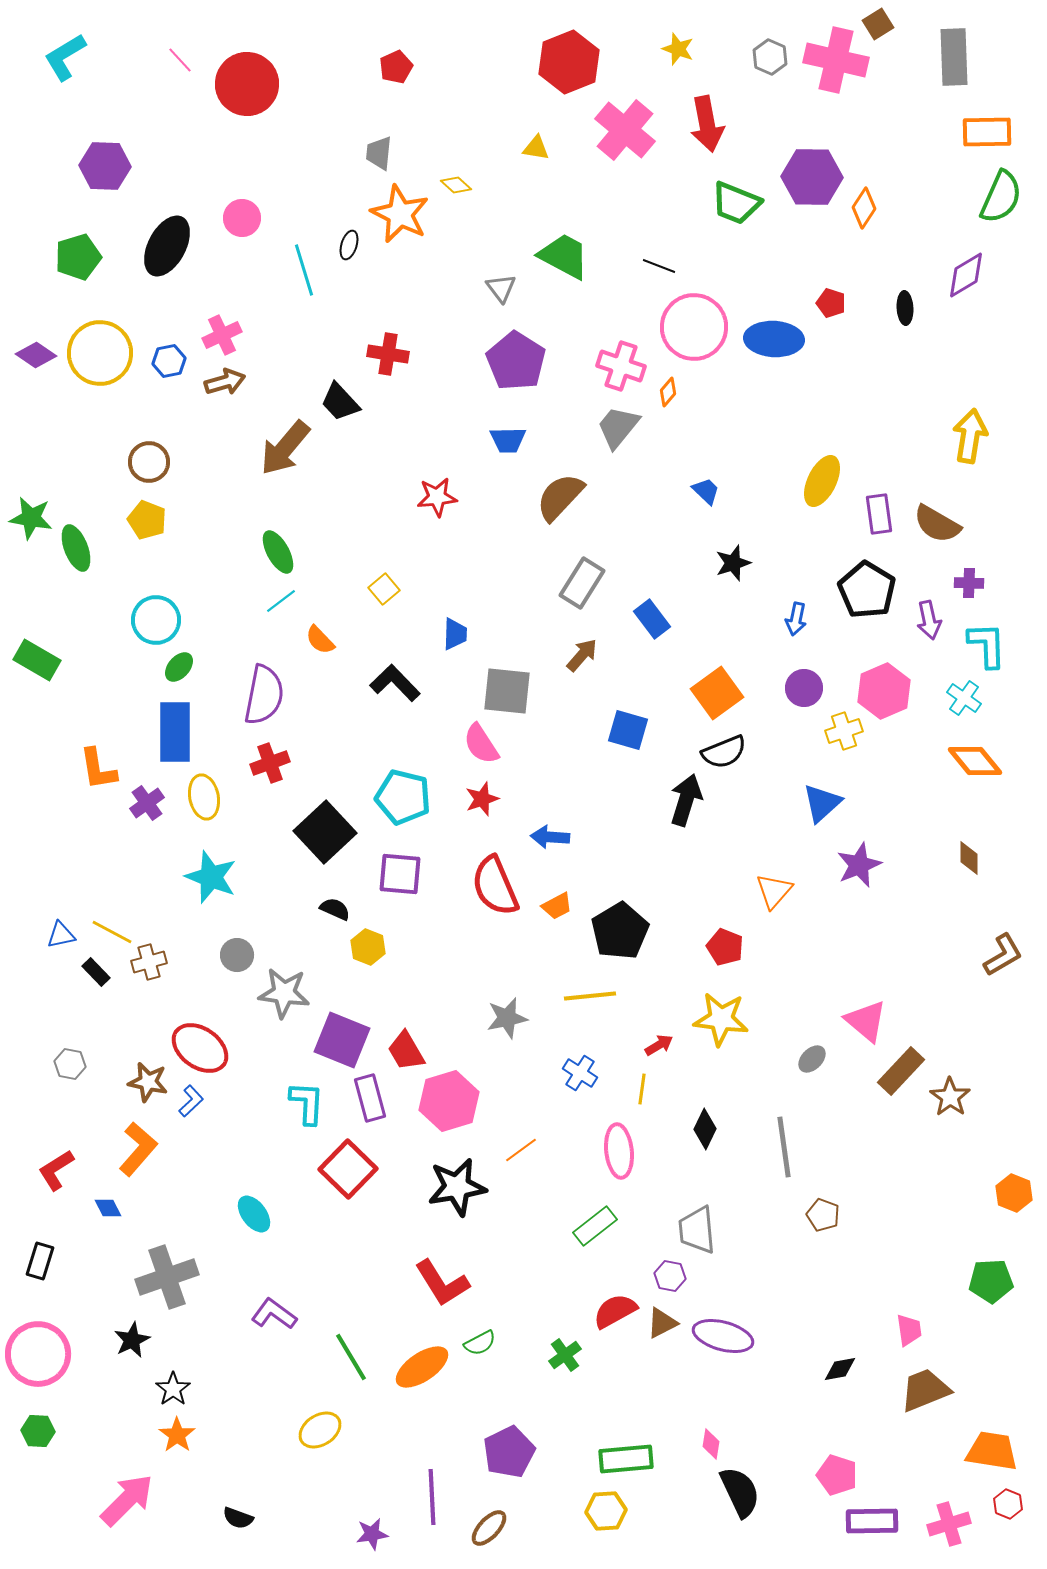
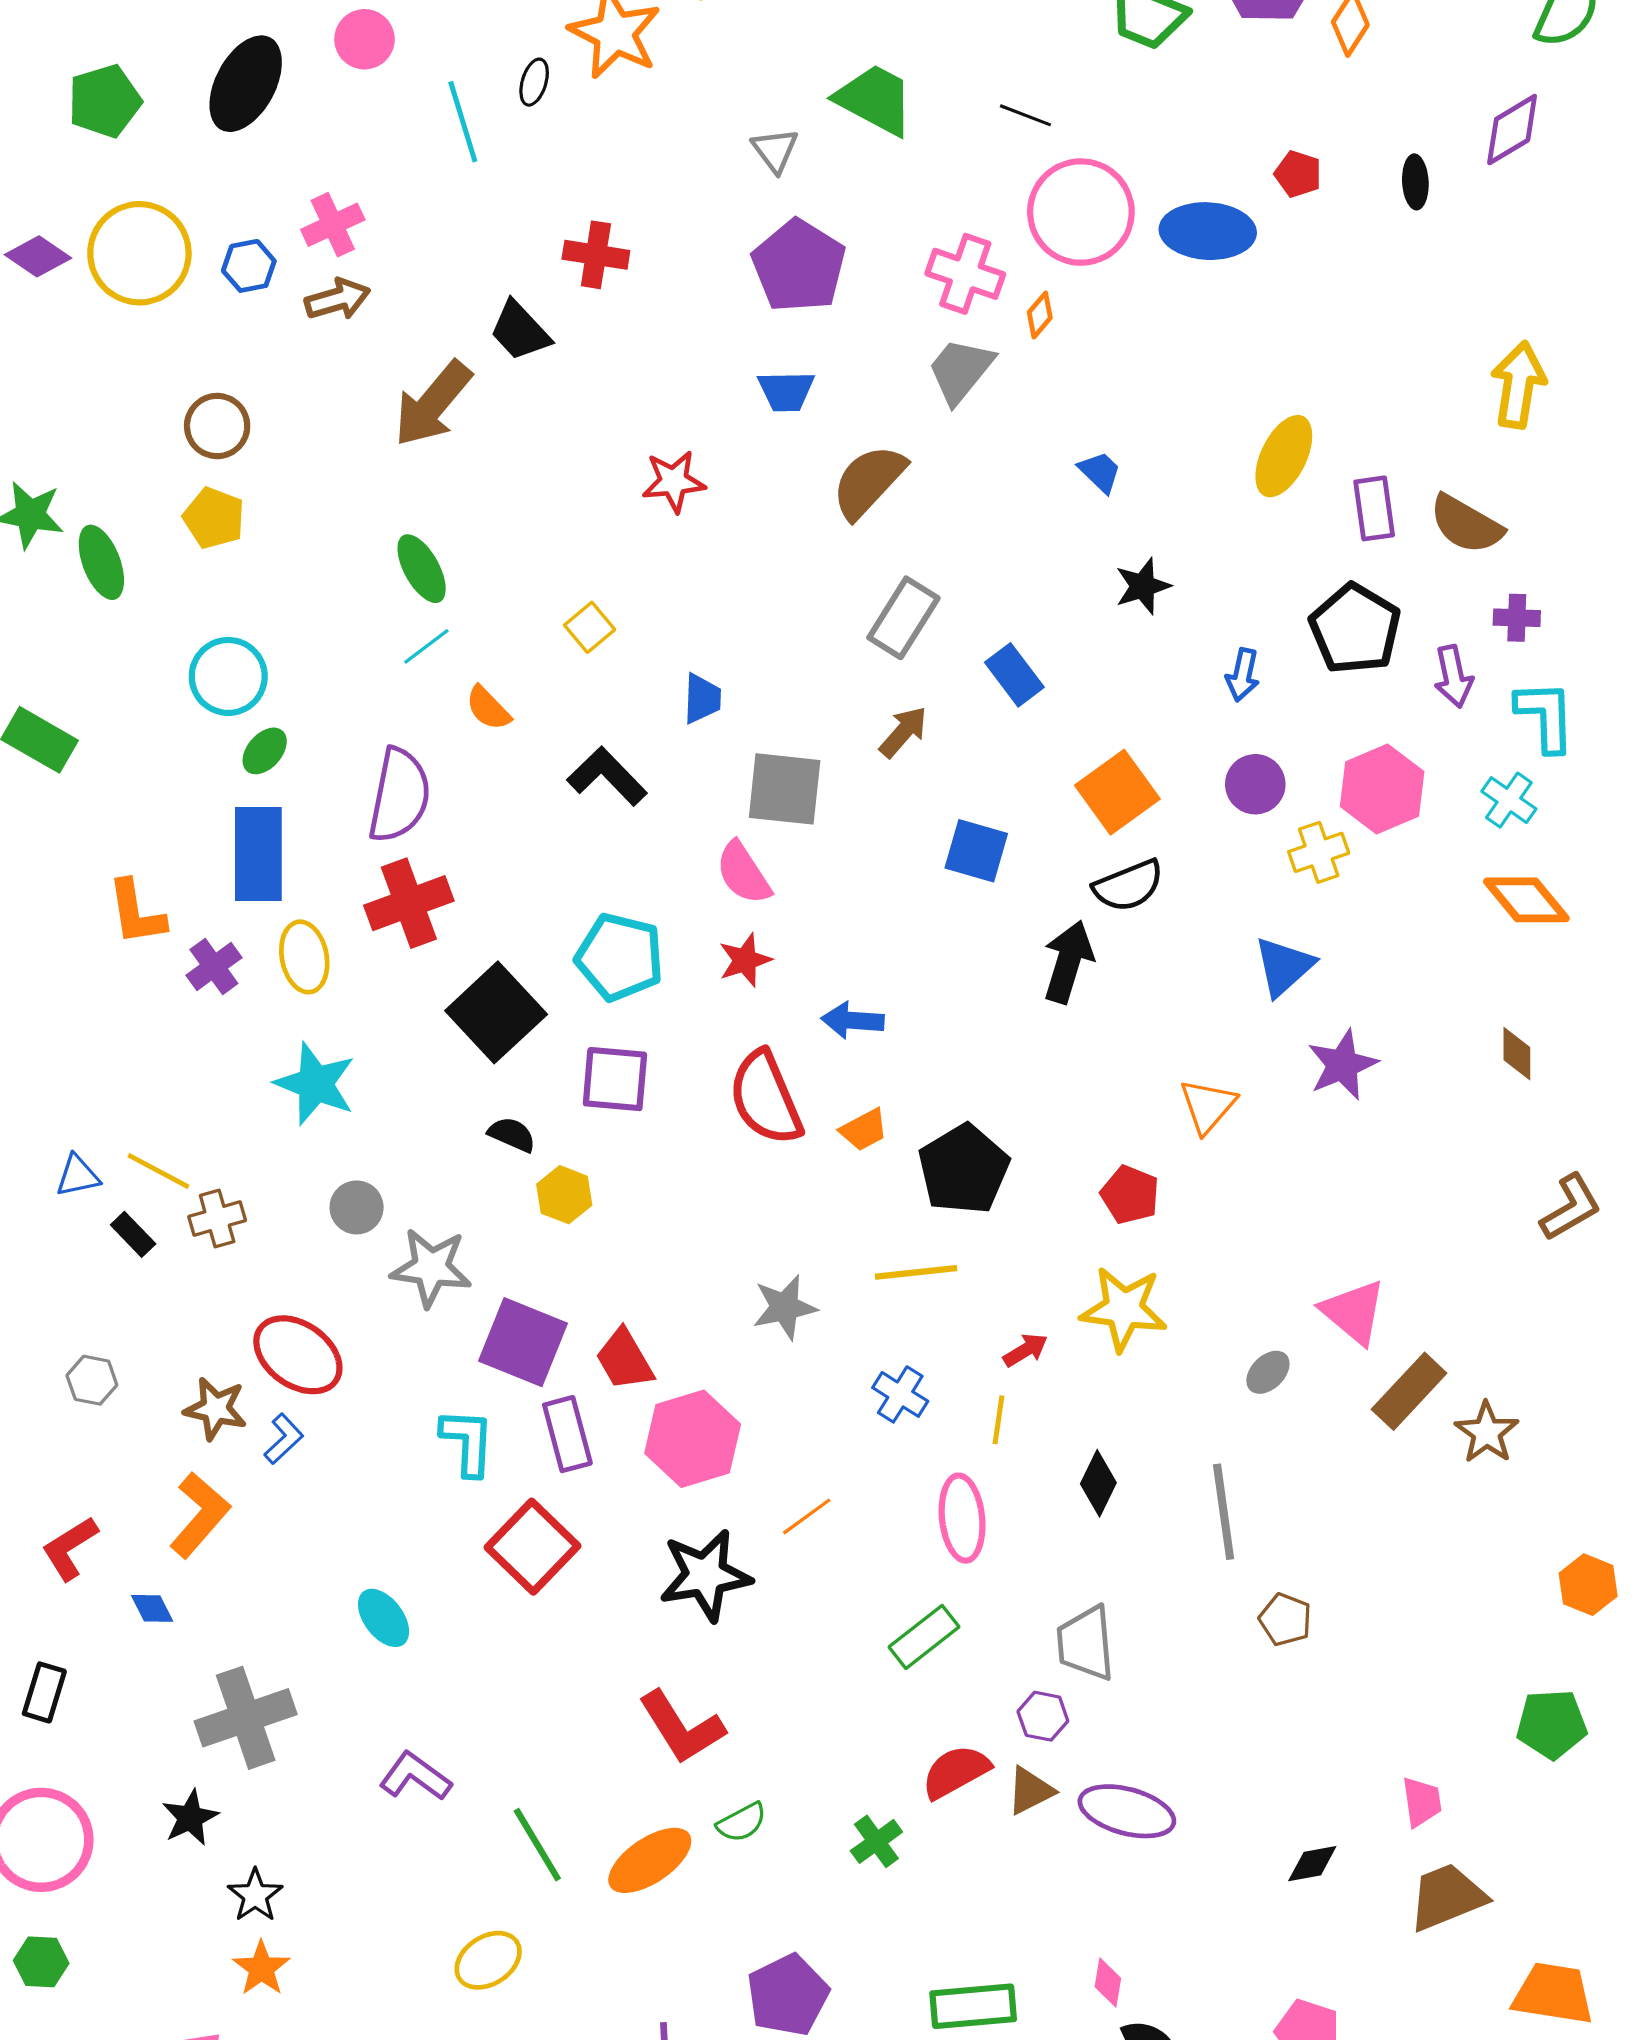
red cross: (270, 763) -> (409, 903), size x1.4

